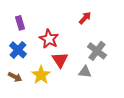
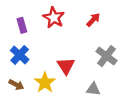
red star: (49, 39) -> (54, 18), moved
gray triangle: (85, 72) -> (93, 89), moved

